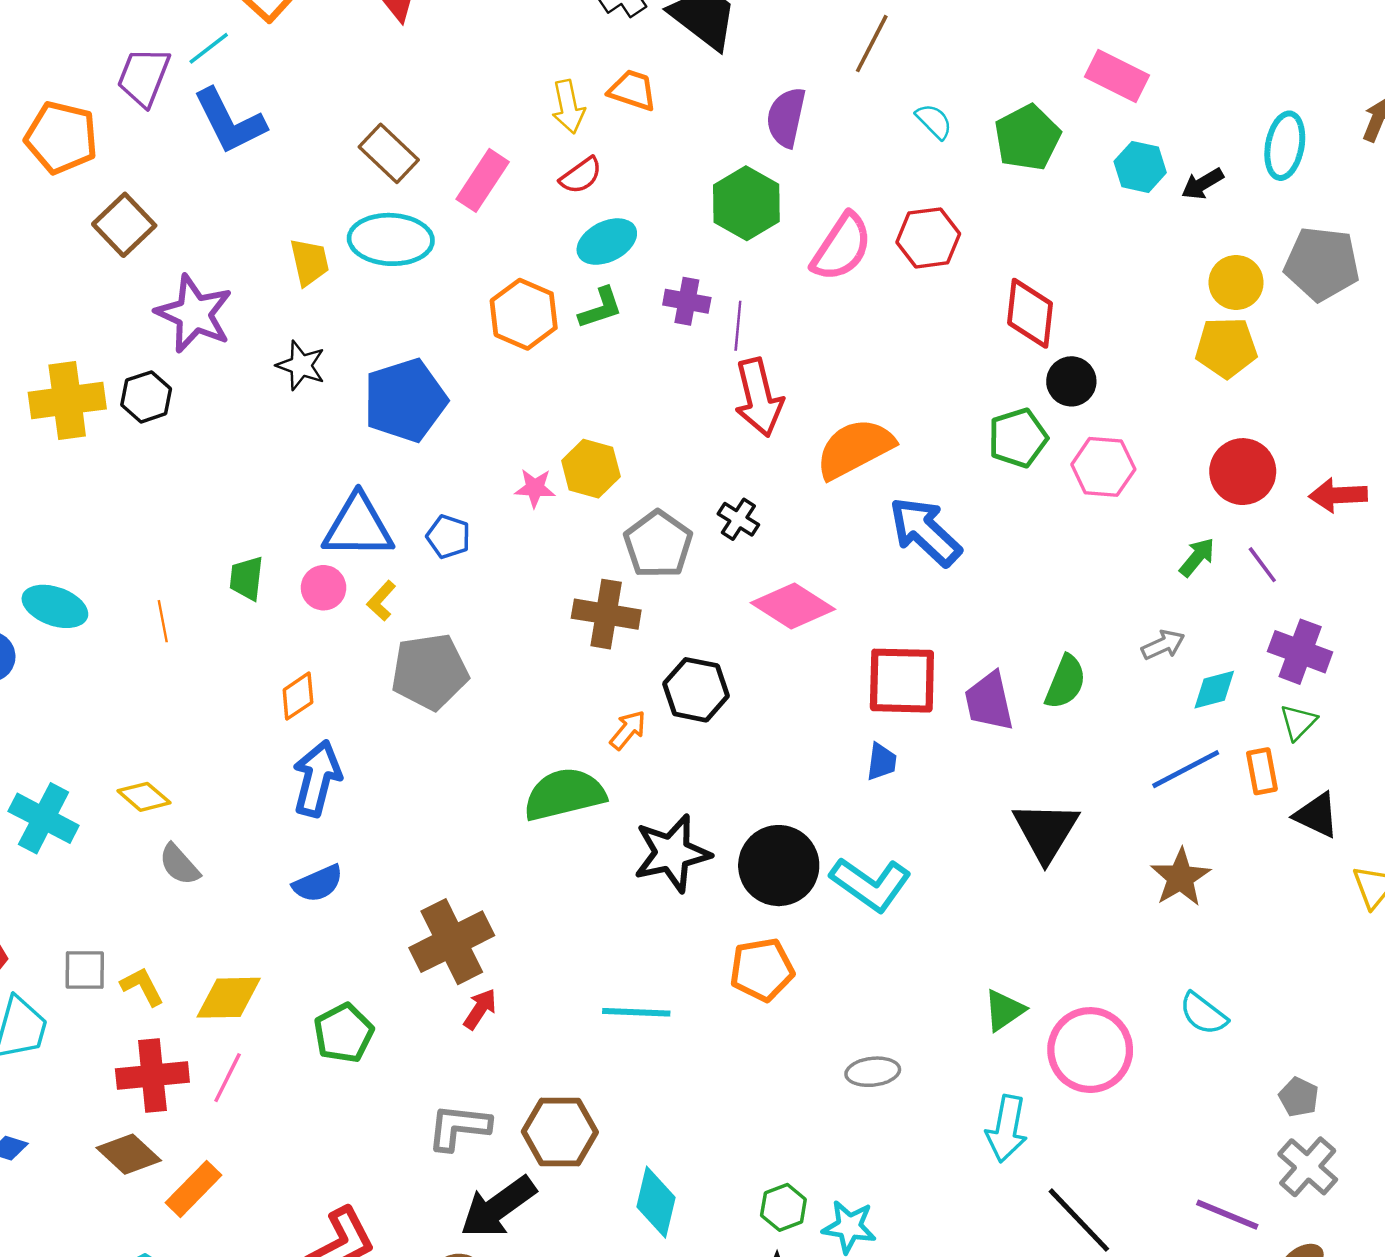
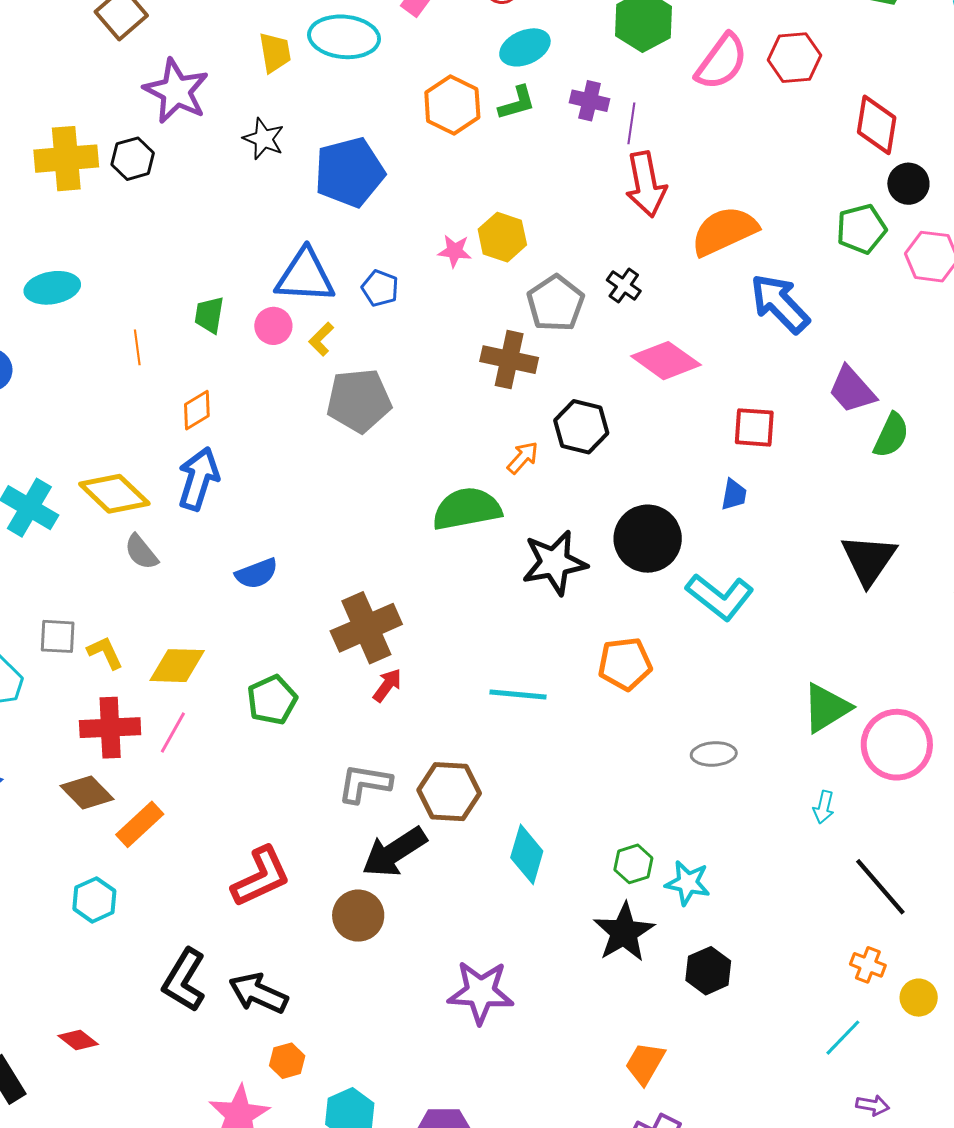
cyan ellipse: (55, 606) -> (52, 288), moved, turned -32
red square: (902, 681) -> (754, 427), size x0.7
orange diamond: (298, 696) -> (197, 410), moved
purple trapezoid: (989, 701) -> (852, 390), moved, turned -32
blue arrow: (317, 778) -> (198, 479), moved
yellow diamond: (144, 797) -> (114, 494), size x1.6
black circle: (779, 866) -> (648, 539), moved
green triangle: (1004, 1010) -> (826, 708), size x1.4
cyan arrow: (1007, 1129) -> (824, 807), size x0.6

